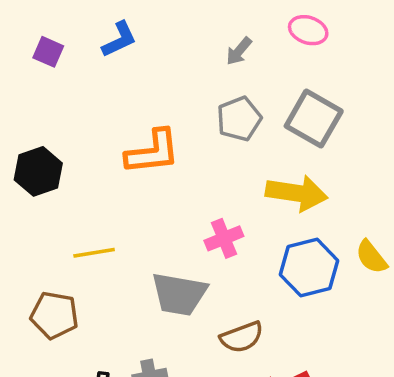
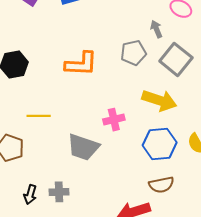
gray arrow: (239, 51) -> (156, 29), moved, turned 108
brown semicircle: (242, 337) -> (161, 185), moved

